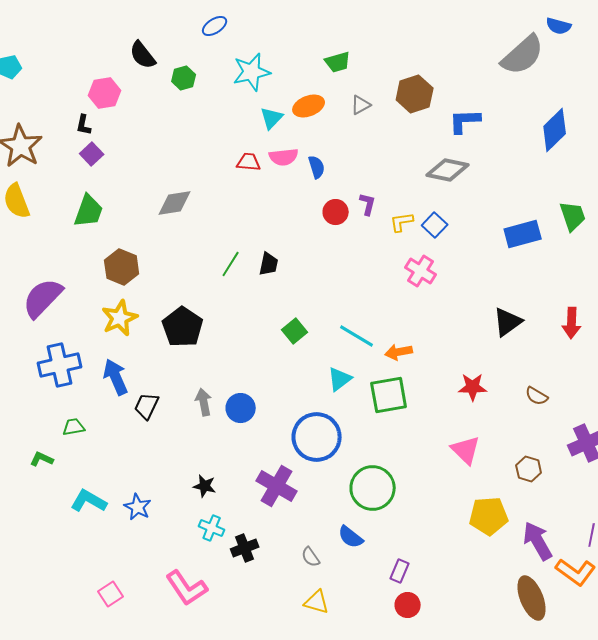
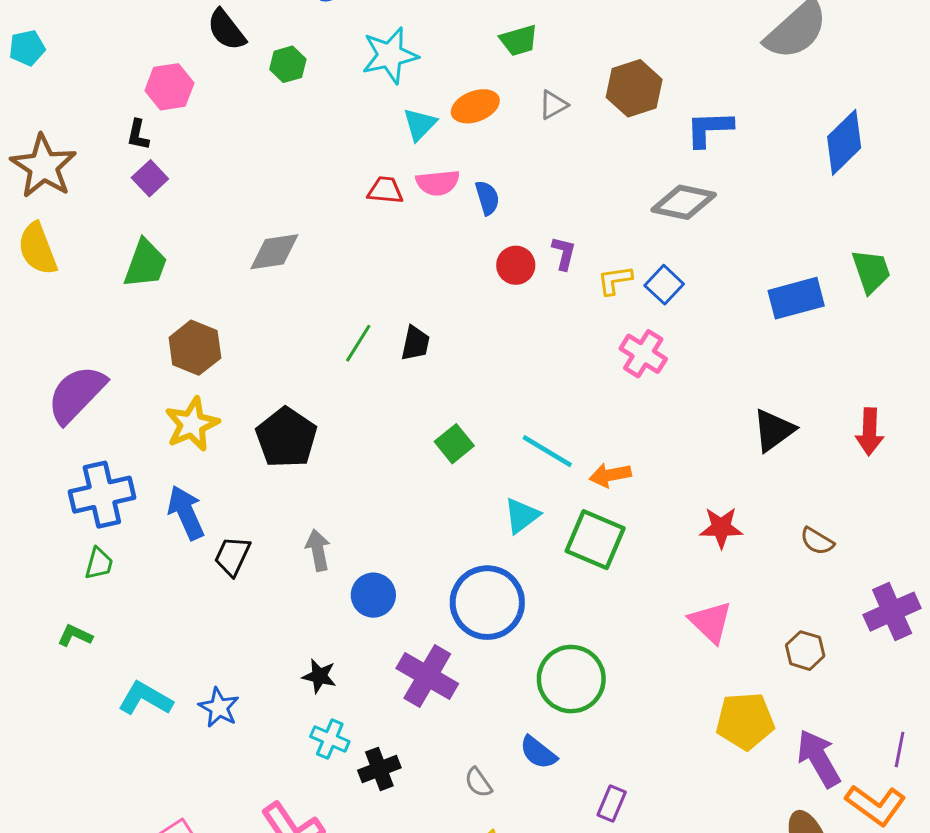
green square: (389, 395) -> (595, 540), turned 33
blue circle: (241, 408) -> (373, 595), moved
green trapezoid: (74, 427) -> (99, 564), moved, turned 115

